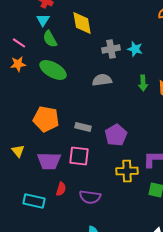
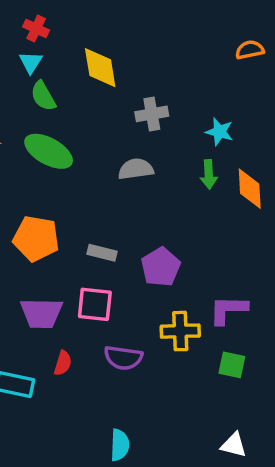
cyan star: (135, 49) -> (219, 132), moved
purple semicircle: (90, 197) -> (123, 358), moved

